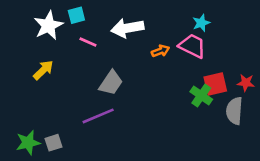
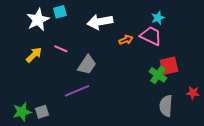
pink line: (88, 42) -> (61, 49), moved
red star: (246, 83) -> (193, 93), moved
gray semicircle: (234, 111) -> (166, 106), moved

